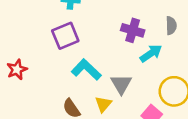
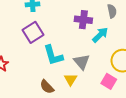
cyan L-shape: (86, 70) -> (53, 55), turned -140

